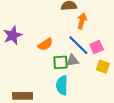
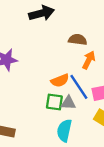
orange semicircle: (45, 44) -> (60, 81), moved
cyan semicircle: (62, 85) -> (64, 130), moved

